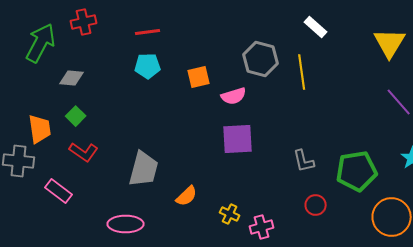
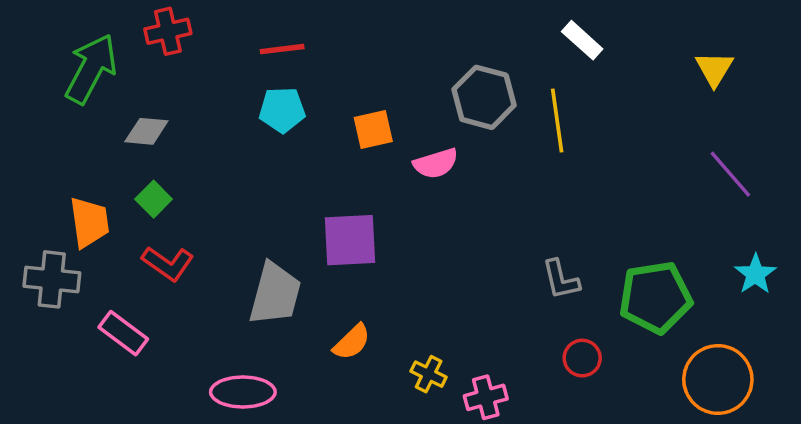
yellow triangle: (390, 43) -> (714, 69), size x0.7
purple square: (238, 139) -> (350, 240), moved

